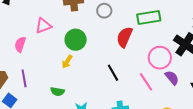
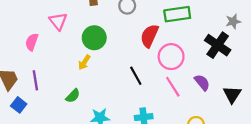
pink triangle: (43, 26) -> (58, 21), turned -48
pink circle: (160, 58) -> (171, 57), moved
green semicircle: (57, 92) -> (73, 96), turned -56

